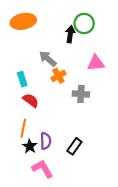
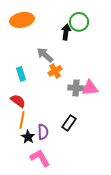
pink triangle: (96, 63) -> (90, 88), moved
red semicircle: (31, 100) -> (18, 101), moved
black rectangle: (74, 146) -> (69, 123), moved

